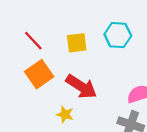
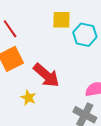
yellow square: (77, 43) -> (61, 20), moved

